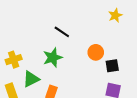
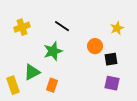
yellow star: (115, 15) -> (117, 28), moved
yellow cross: (14, 60) -> (22, 27), moved

